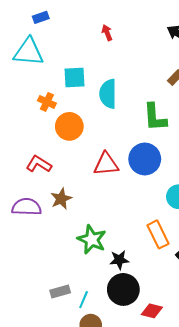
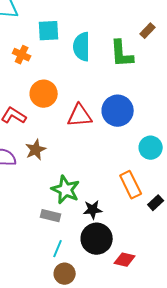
green L-shape: (155, 117) -> (122, 54), moved
orange circle: (69, 126) -> (44, 94), moved
gray rectangle: (60, 291) -> (51, 216), moved, turned 30

